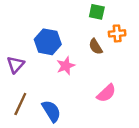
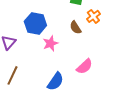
orange cross: (117, 33) -> (93, 16), turned -32
blue semicircle: (51, 111) -> (55, 81), moved, turned 66

